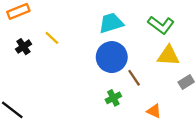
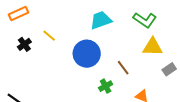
blue circle: (112, 57) -> (87, 54), moved

